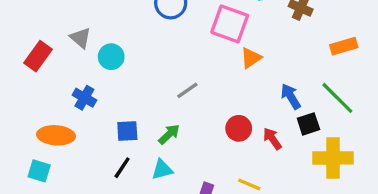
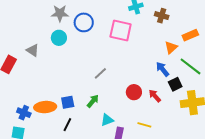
cyan circle: (111, 57) -> (59, 38), moved
orange triangle: (251, 58) -> (171, 47), moved
blue cross: (84, 98) -> (24, 113), moved
orange ellipse: (56, 135) -> (45, 107), moved
cyan triangle: (162, 170) -> (107, 120), moved

